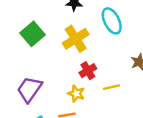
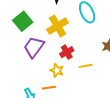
purple trapezoid: (29, 89) -> (34, 47), moved

